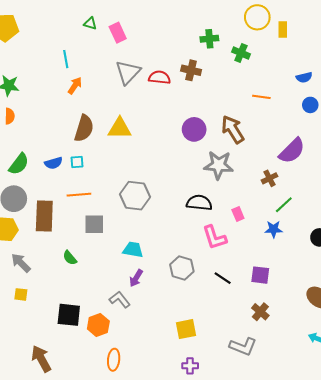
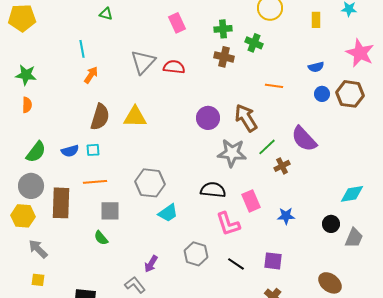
yellow rectangle: (283, 30) -> (316, 20), moved
pink rectangle: (118, 33) -> (177, 23), moved
brown cross: (191, 70) -> (224, 57), moved
purple semicircle: (292, 151) -> (304, 139), turned 92
green line: (284, 205) -> (267, 147), moved
pink rectangle: (238, 214) -> (251, 201), size x1.5
cyan trapezoid: (133, 250) -> (168, 213), moved, turned 135
green semicircle: (70, 258) -> (101, 238), moved

